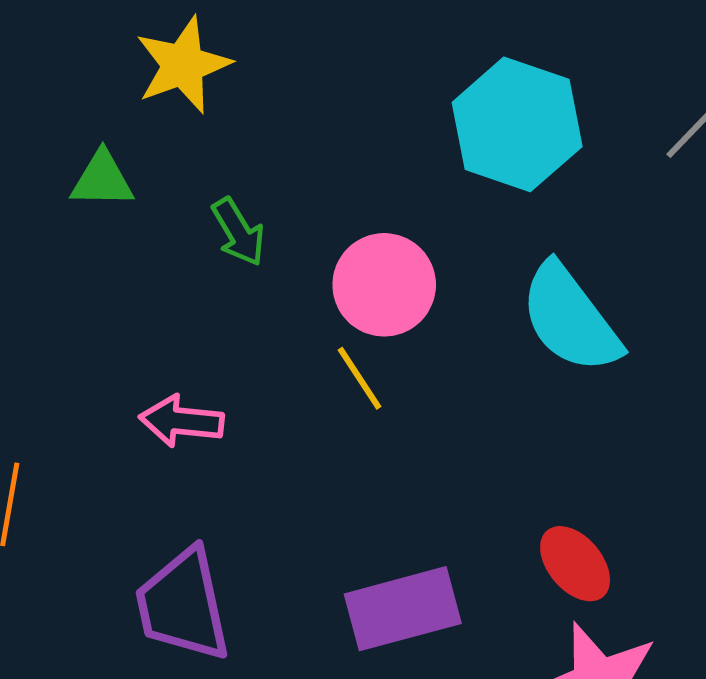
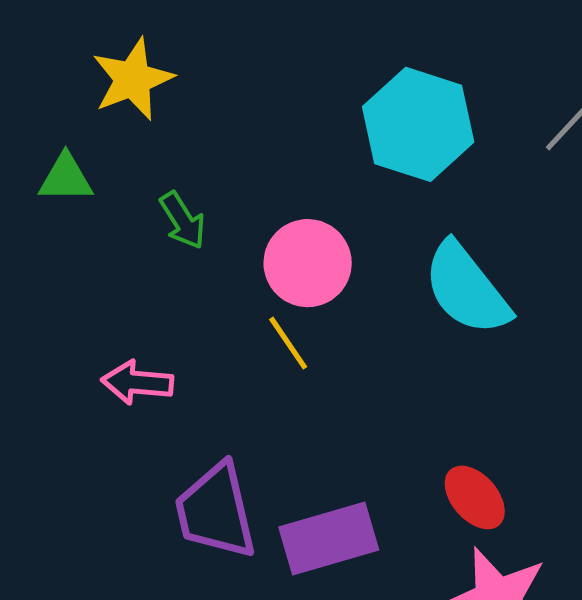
purple trapezoid: (183, 605) -> (216, 511), moved

